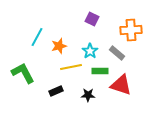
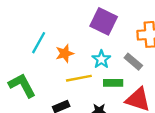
purple square: (92, 19) -> (104, 21), size x1.6

